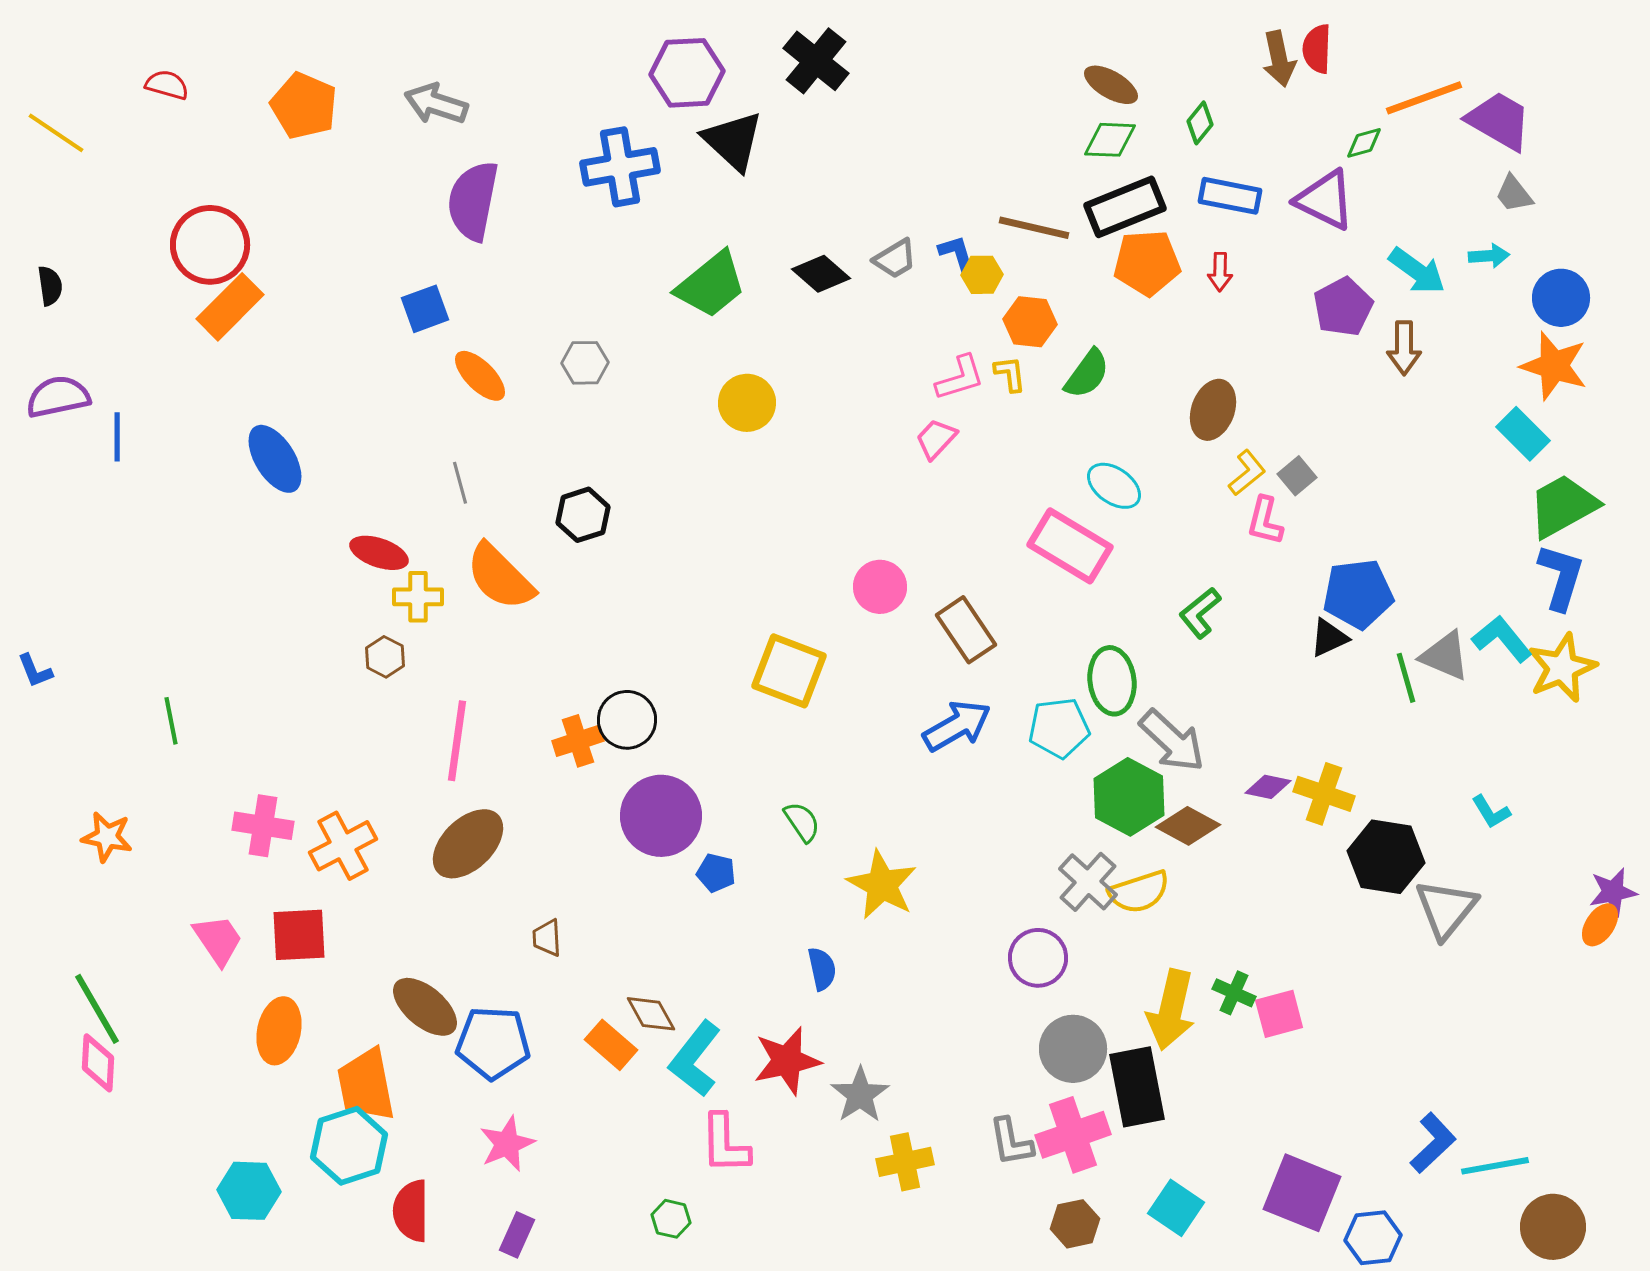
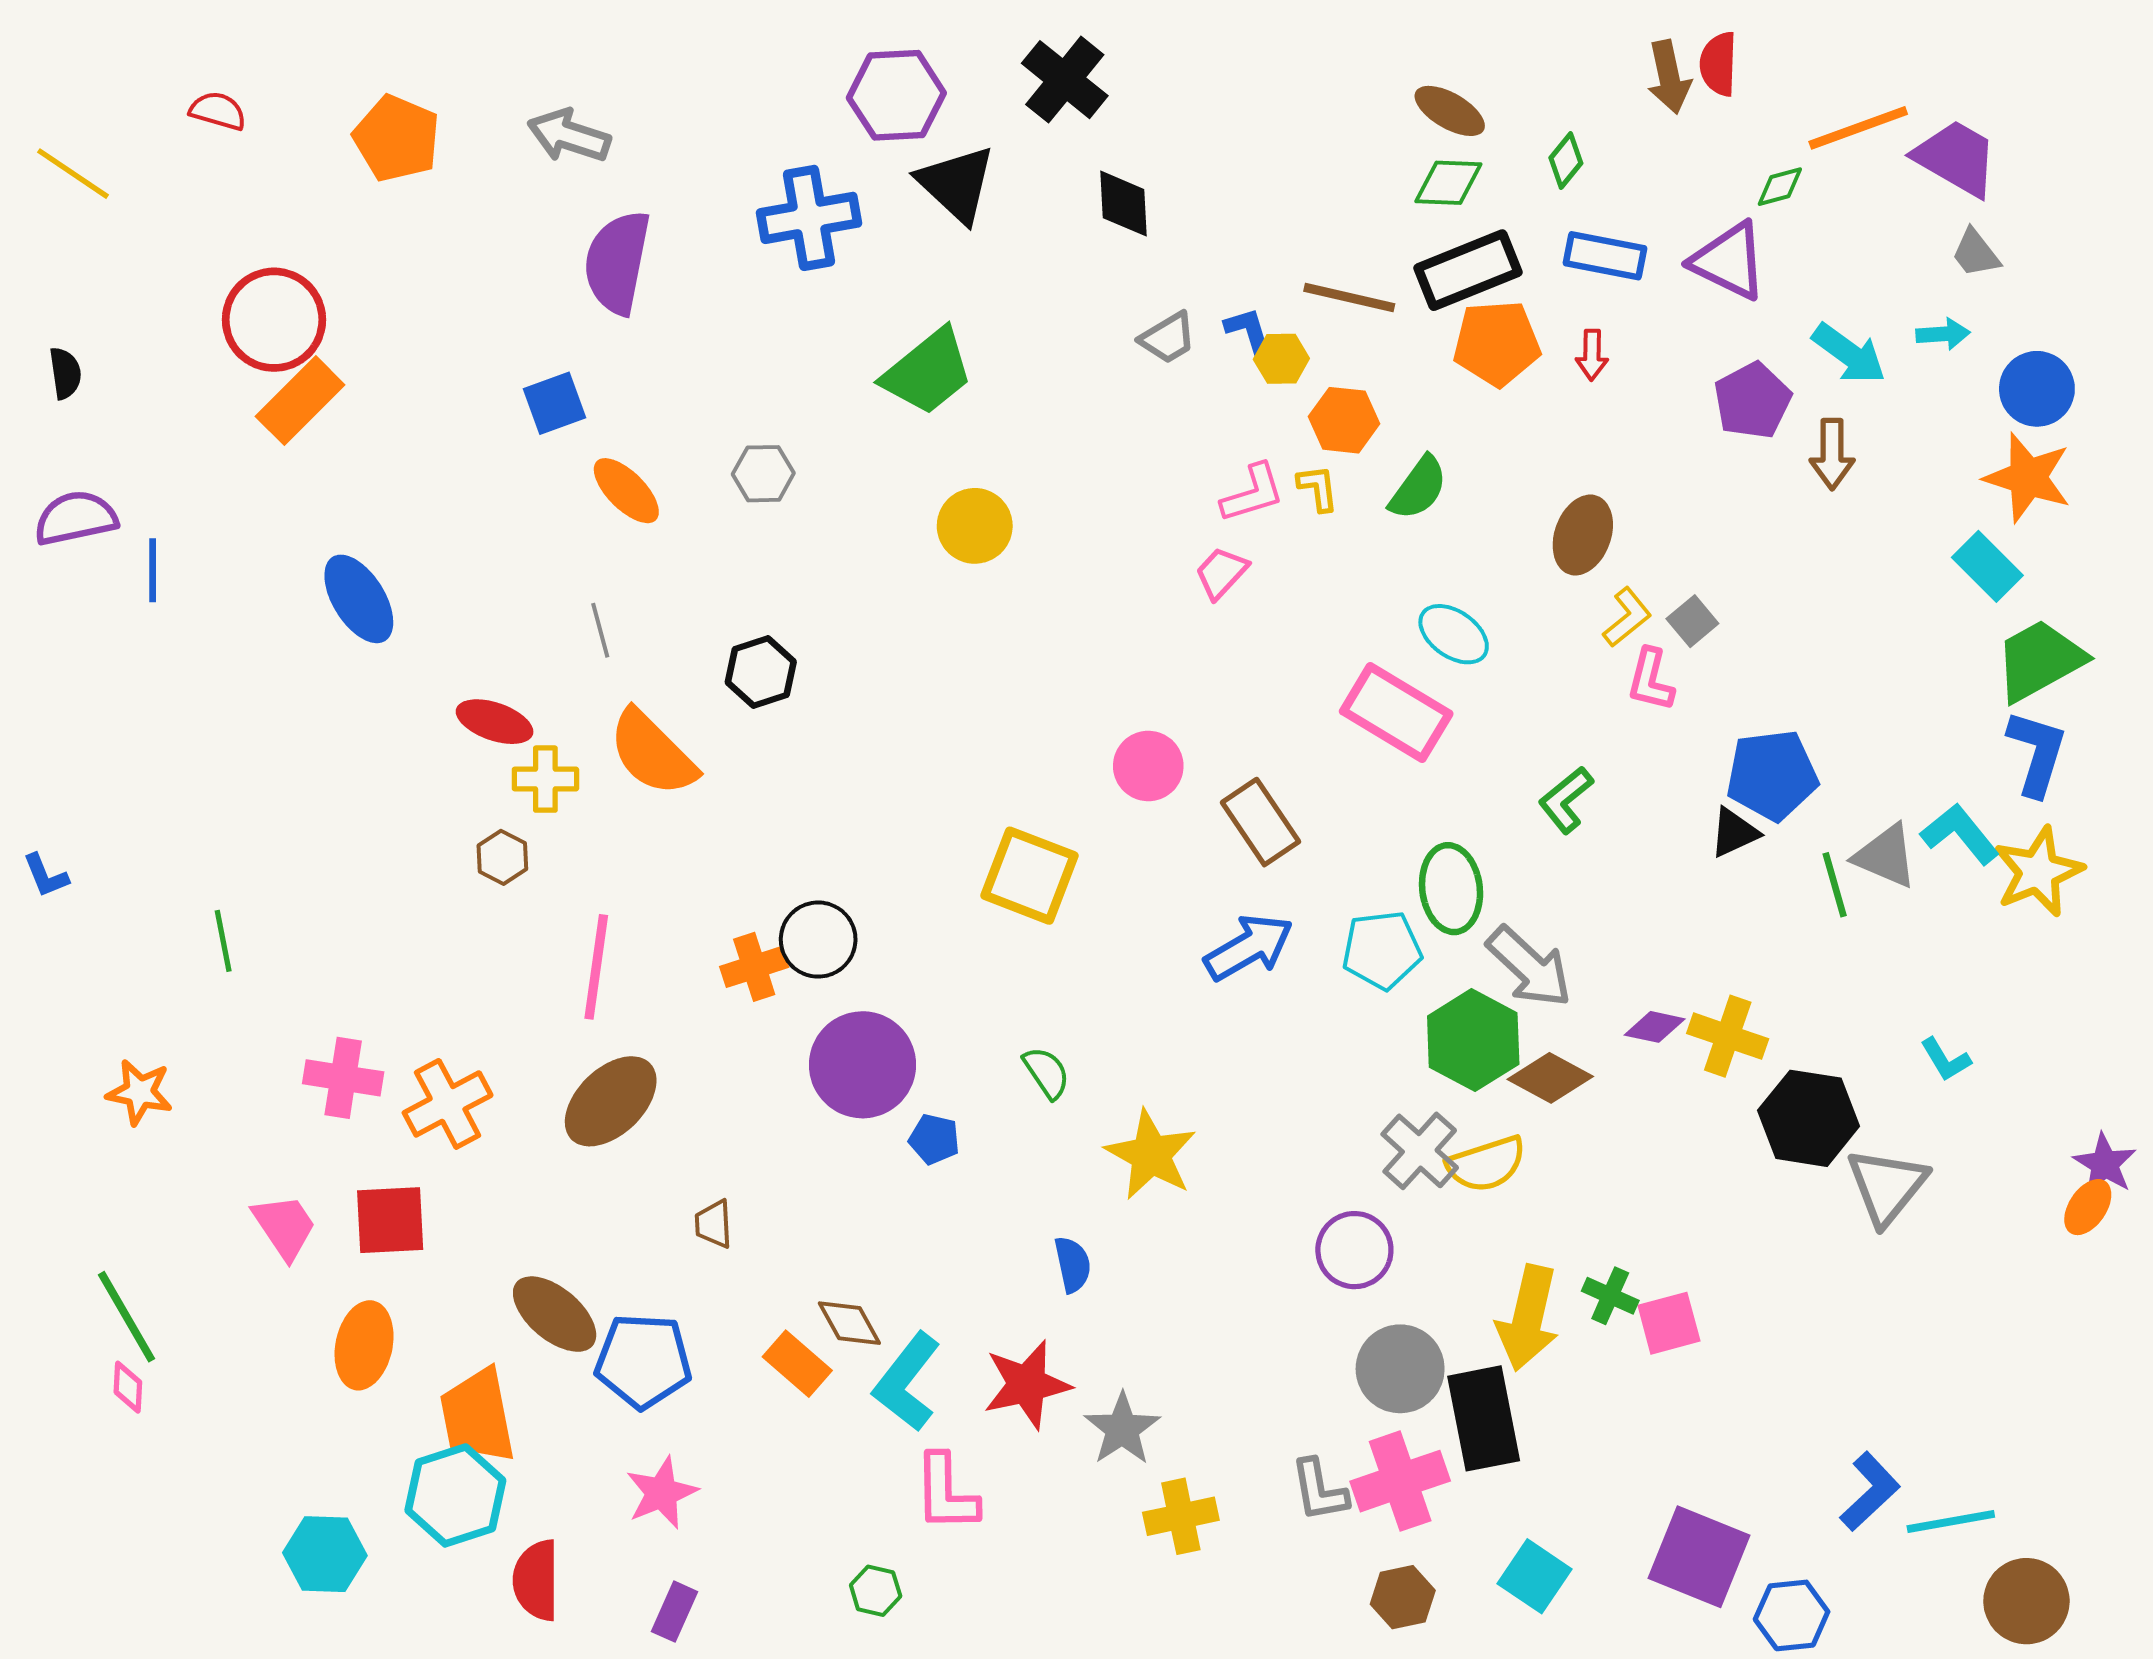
black diamond: (821, 274) -> (1123, 204), moved, turned 46
purple star: (1613, 892) -> (2105, 1164), turned -30
pink diamond: (98, 1063) -> (128, 1387), size x0.7

